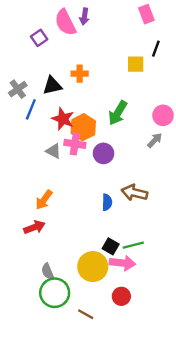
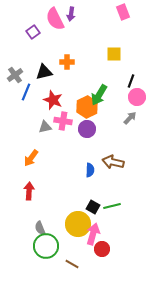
black line: (156, 49) -> (131, 81), moved
orange hexagon: (83, 127) -> (87, 107), moved
gray triangle: (53, 151) -> (45, 127), turned -40
orange arrow: (44, 200) -> (31, 158), moved
red arrow: (34, 227) -> (29, 191), turned -66
pink arrow: (123, 263) -> (93, 234), moved, turned -80

